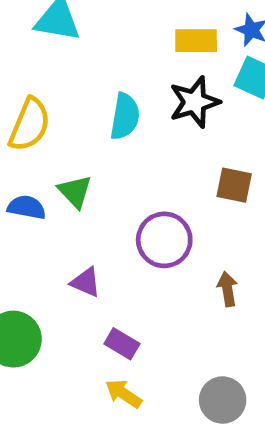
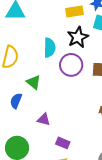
blue semicircle: (27, 207) -> (16, 101), moved, turned -70
purple circle: (164, 240) -> (71, 65), moved

